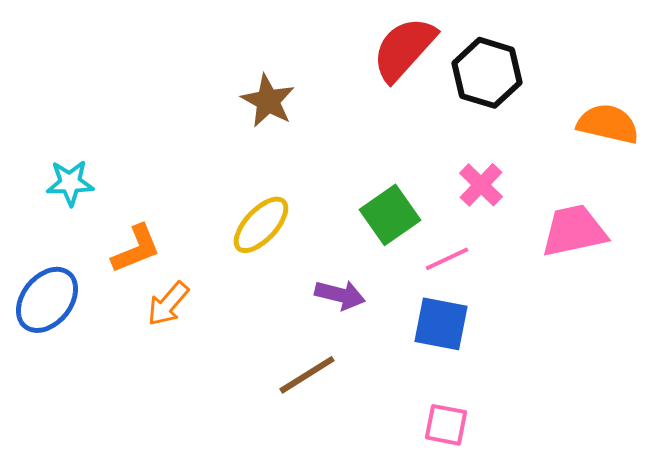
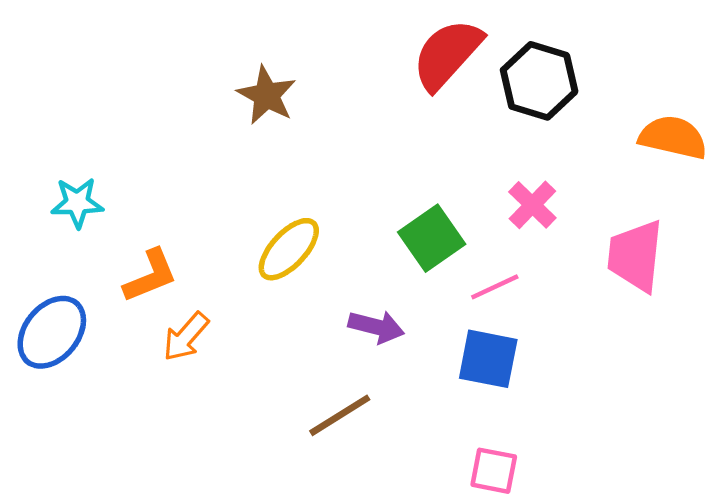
brown star: (268, 101) -> (267, 95), moved
pink trapezoid: (574, 231) -> (635, 256), turned -72

